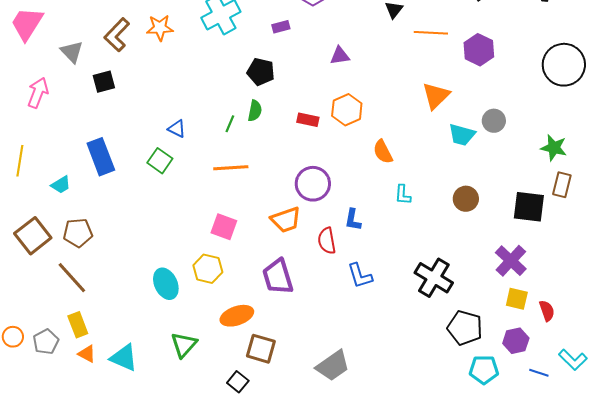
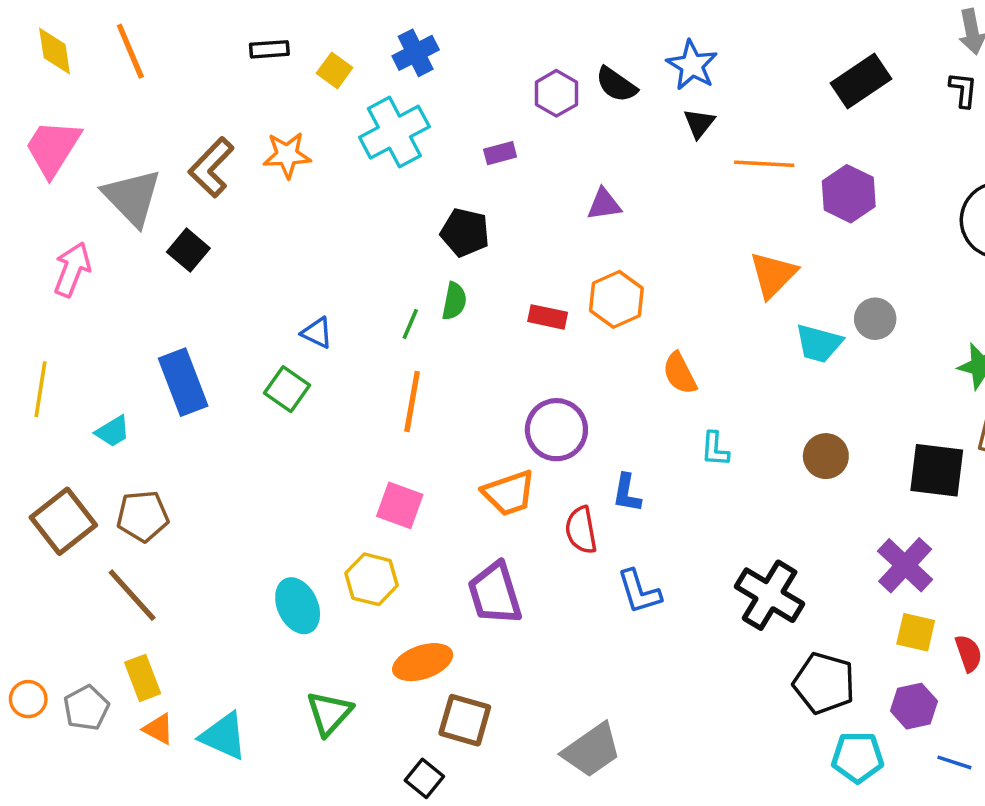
gray triangle: (72, 52) -> (132, 197), size x1.5
black square: (104, 82) -> (188, 250), turned -35
orange line: (231, 168) -> (412, 401), turned -76

